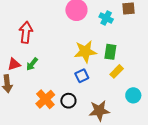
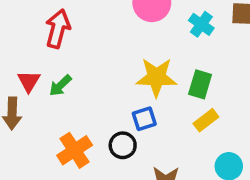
red triangle: (14, 64) -> (29, 81), turned -48
black circle: (68, 101) -> (123, 145), moved

